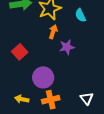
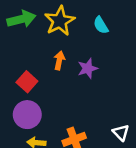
orange arrow: (53, 32) -> (59, 60), moved
purple circle: (43, 77) -> (27, 115), moved

